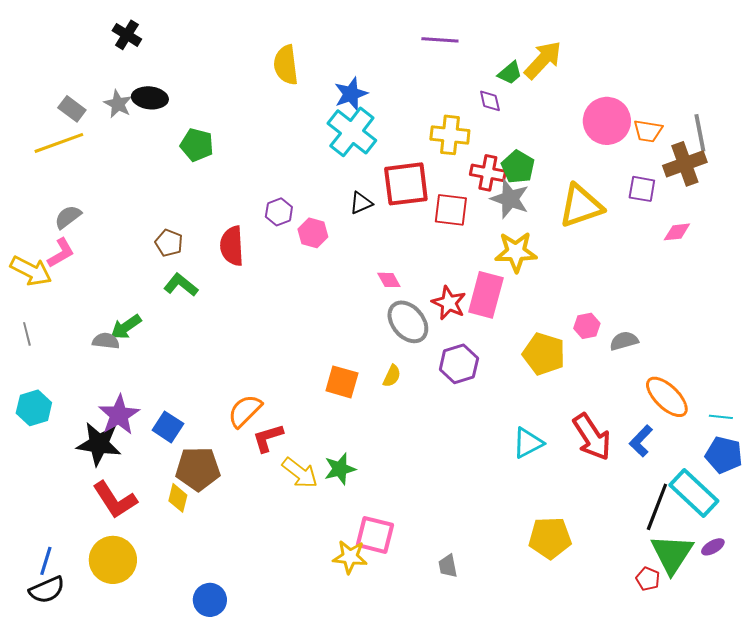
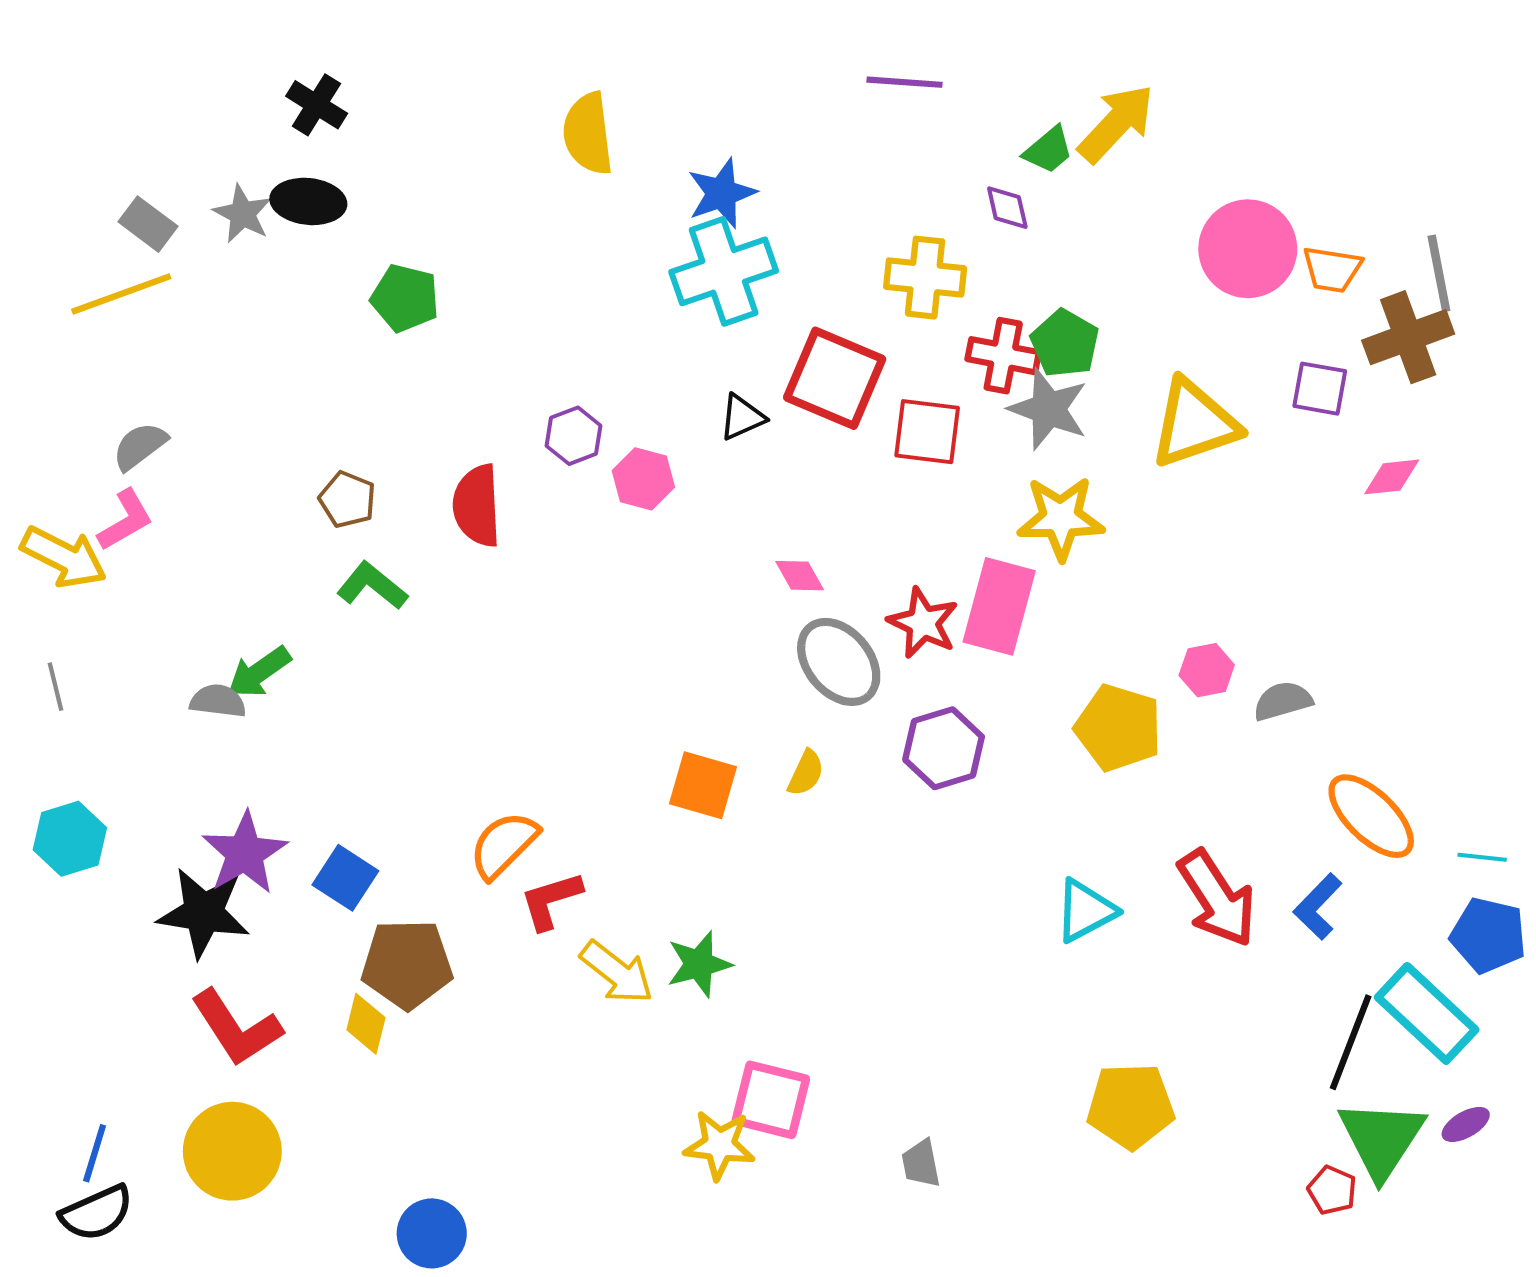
black cross: (127, 35) -> (317, 105), moved
cyan cross: (352, 132) -> (724, 271), turned 33
red square: (406, 184) -> (835, 378), turned 30

